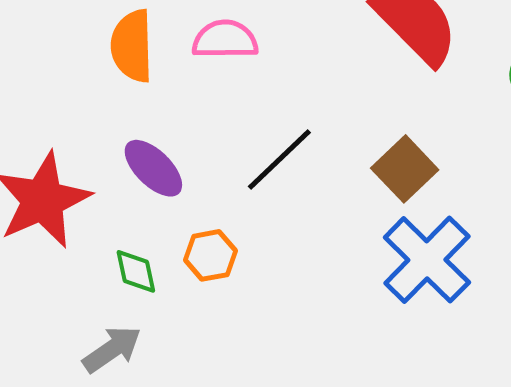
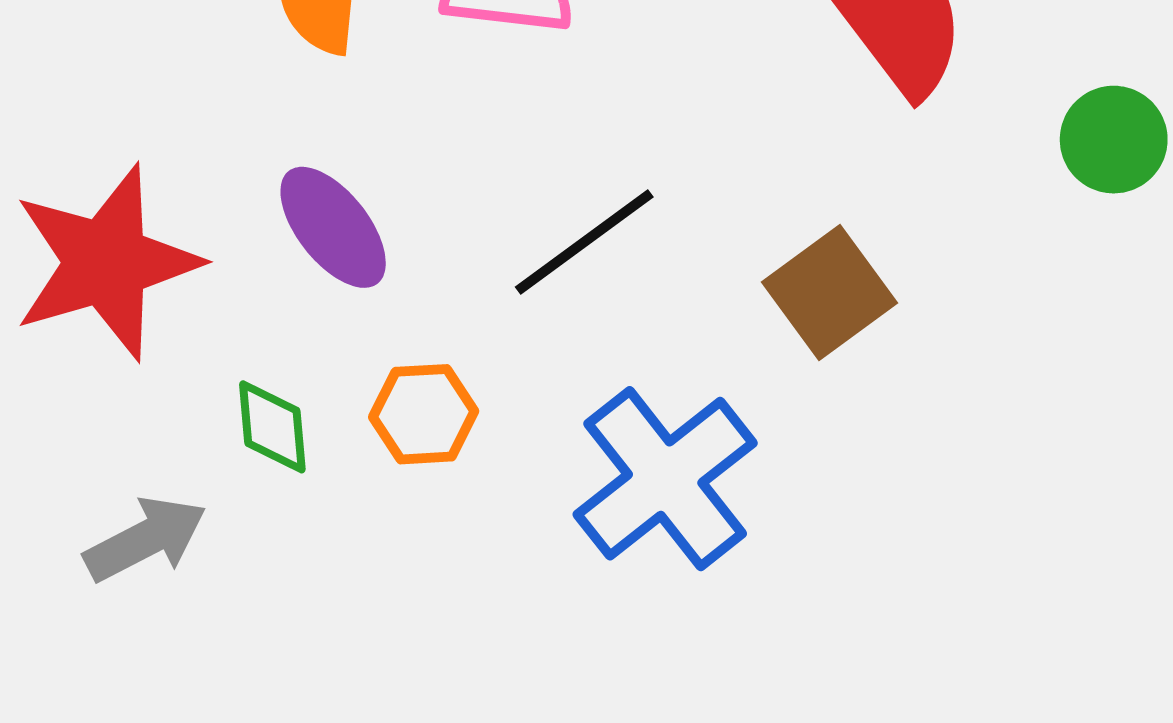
blue cross: (427, 260) -> (665, 479), moved
gray arrow: (112, 349) -> (145, 539), moved

